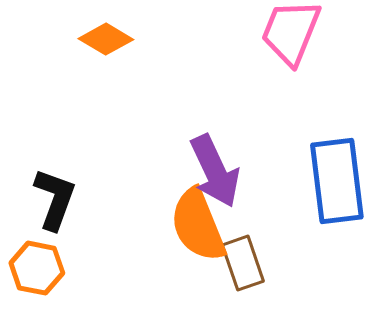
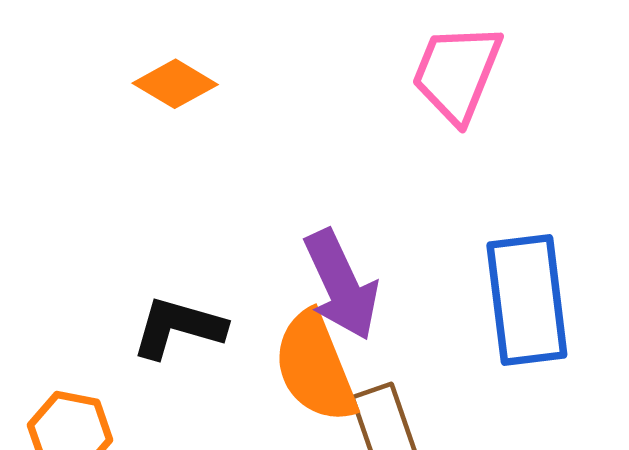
black L-shape: (55, 199) -> (178, 327), moved, turned -94

